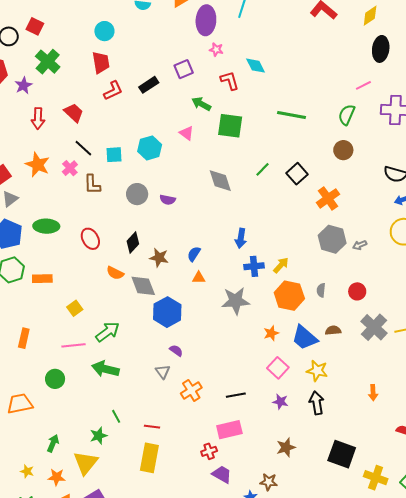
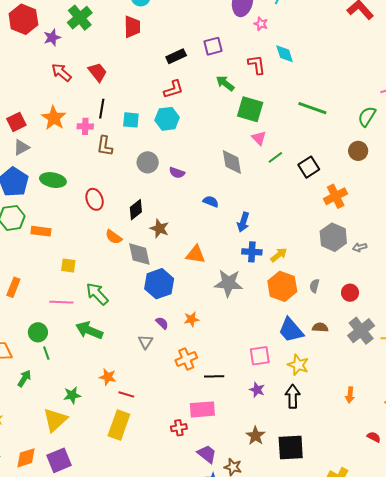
pink star: (216, 50) -> (261, 24), moved
red L-shape: (113, 91) -> (173, 89), moved
red arrow: (38, 118) -> (61, 72), turned 120
pink triangle: (187, 133) -> (259, 138), moved
black line: (83, 148) -> (102, 109), turned 48
pink cross: (70, 168) -> (85, 126), turned 35
blue semicircle: (194, 254) -> (211, 201), moved, turned 70
orange triangle: (199, 278) -> (196, 254), size x1.5
yellow square: (75, 308) -> (68, 265), turned 35
green arrow: (108, 332) -> (97, 294), turned -105
orange star: (271, 333) -> (191, 319), moved
pink square: (278, 368) -> (260, 356), turned 30
orange cross: (191, 390) -> (186, 359), moved
green line: (116, 416) -> (46, 353), moved
green arrow: (53, 443) -> (24, 378), moved
brown star: (286, 447) -> (256, 436), turned -30
black square: (342, 454) -> (291, 447), moved, turned -32
purple trapezoid: (222, 474) -> (207, 454), moved
orange star: (57, 477) -> (108, 377), moved

